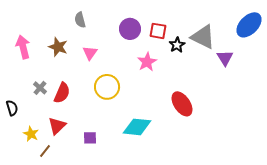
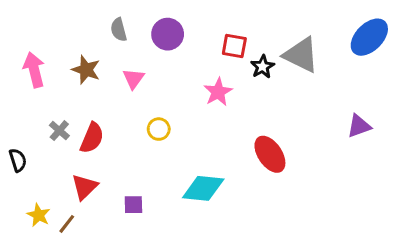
purple circle: (130, 29) -> (168, 34), moved
purple triangle: (225, 58) -> (359, 126), moved, turned 42
yellow circle: (107, 87) -> (159, 129), size x0.6
yellow star: (31, 134) -> (39, 215), moved

